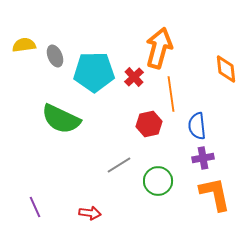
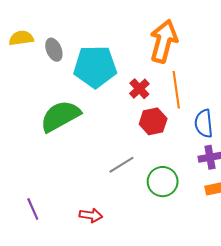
red cross: (134, 77) -> (139, 89), moved
green semicircle: (61, 119) -> (60, 116), turned 126

